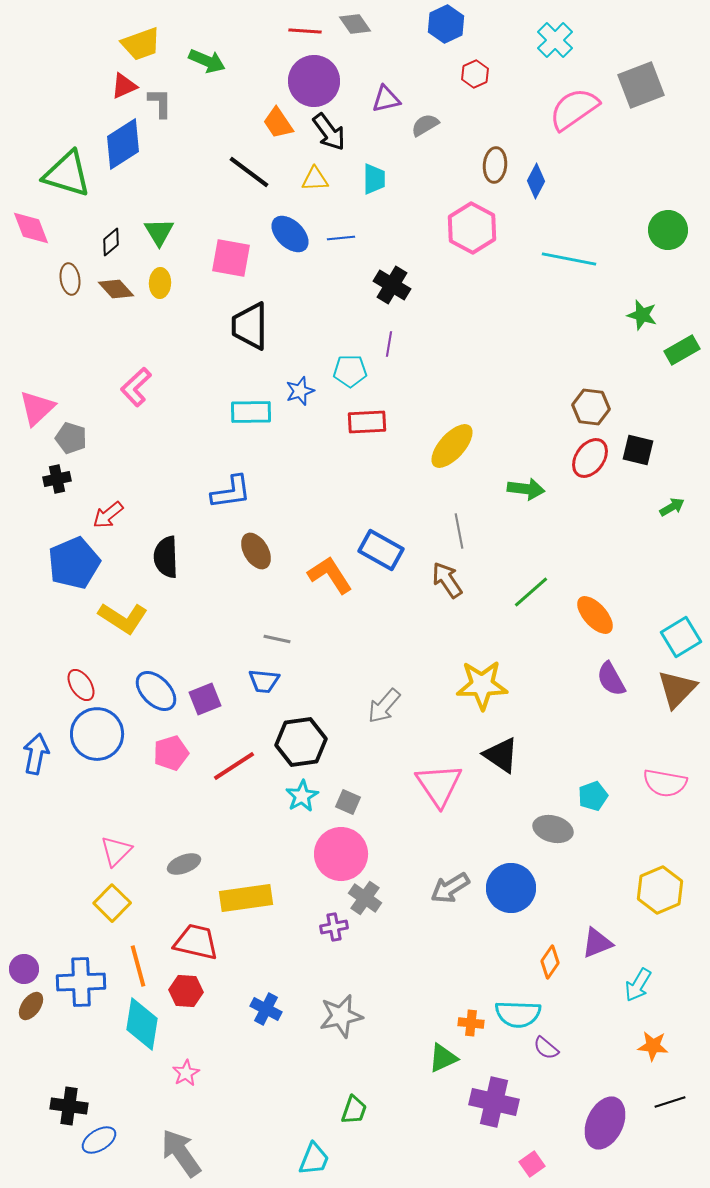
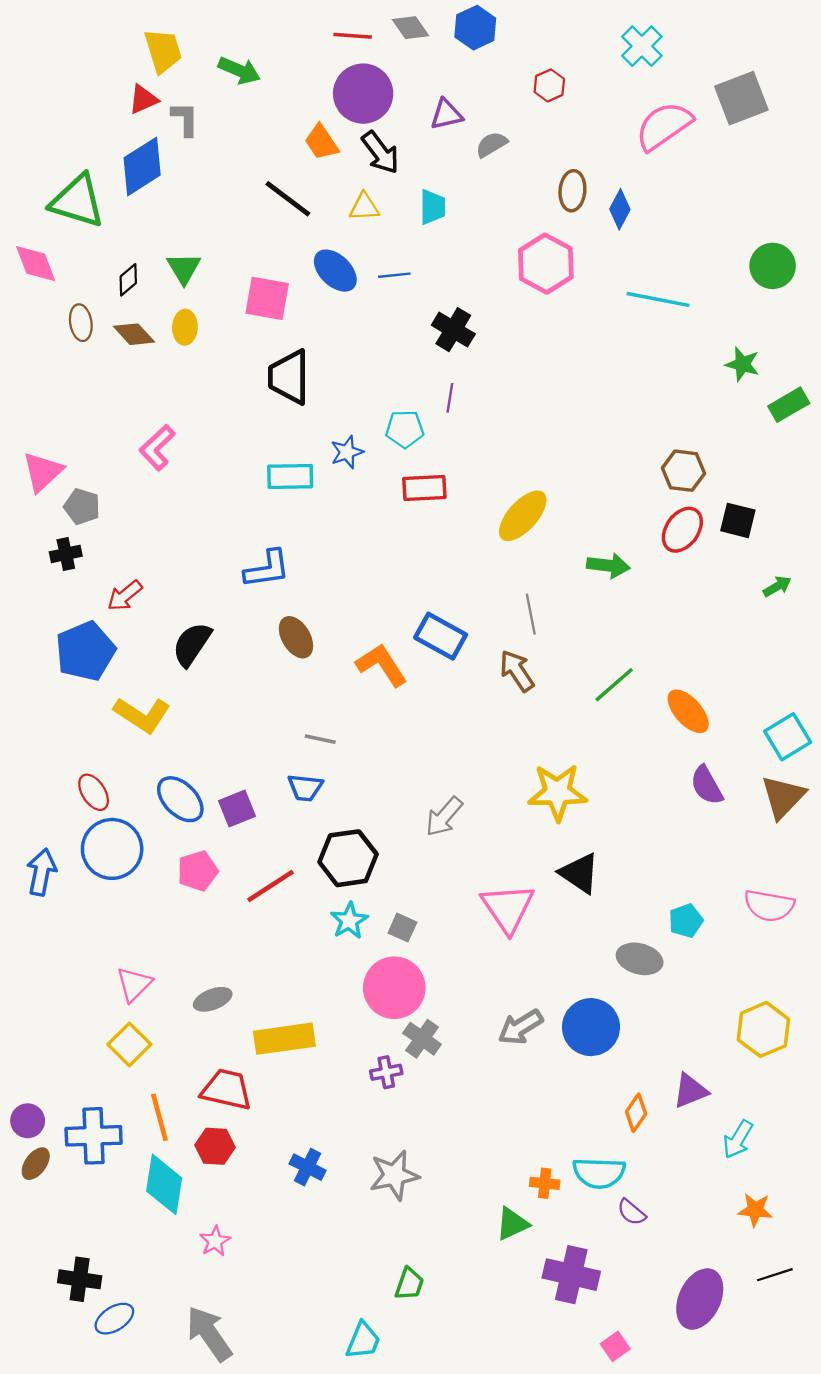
blue hexagon: (446, 24) -> (475, 28), moved
yellow trapezoid: (141, 44) -> (163, 51), turned -87
black semicircle: (166, 557) -> (192, 644), turned 36

